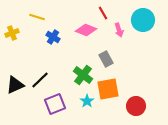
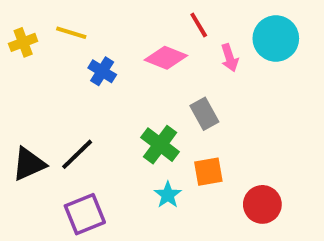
yellow cross: (12, 33) -> (23, 42), moved
orange square: (108, 89) -> (208, 172), size x0.7
purple square: (55, 104) -> (85, 214), moved

